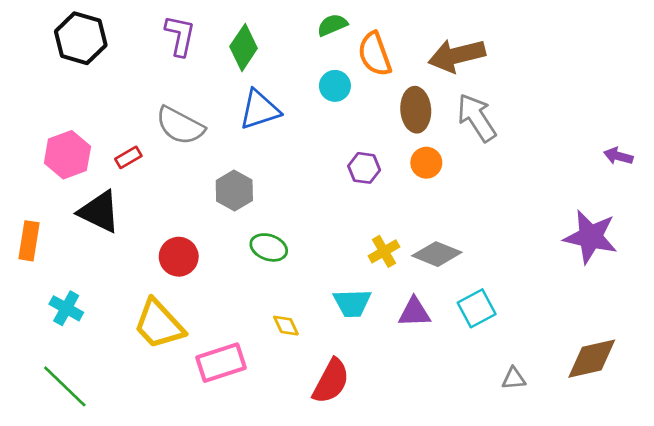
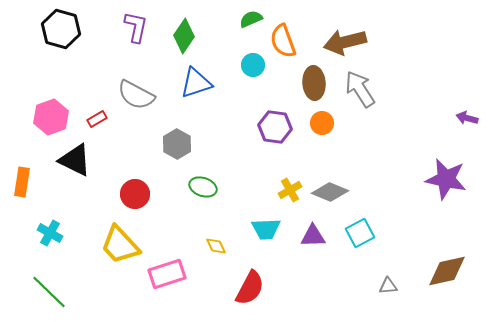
purple hexagon: (364, 168) -> (275, 127), size x1.4

